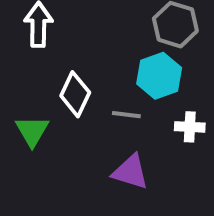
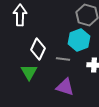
green triangle: (32, 131) -> (29, 72), moved

